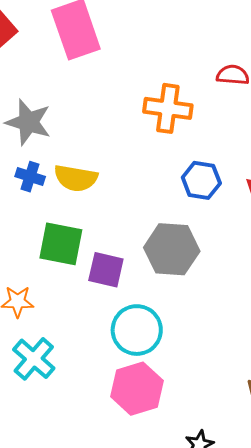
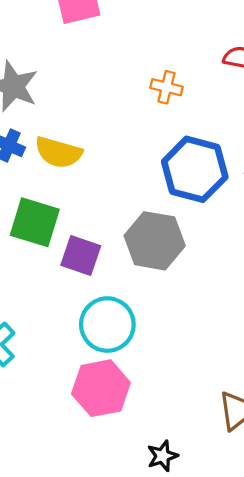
orange cross: (168, 108) -> (166, 87), size x0.6
blue hexagon: (201, 180) -> (195, 169), size x1.5

